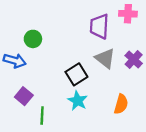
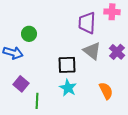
black square: (76, 74) -> (67, 65), turned 30
orange semicircle: (121, 104) -> (106, 91), turned -42

